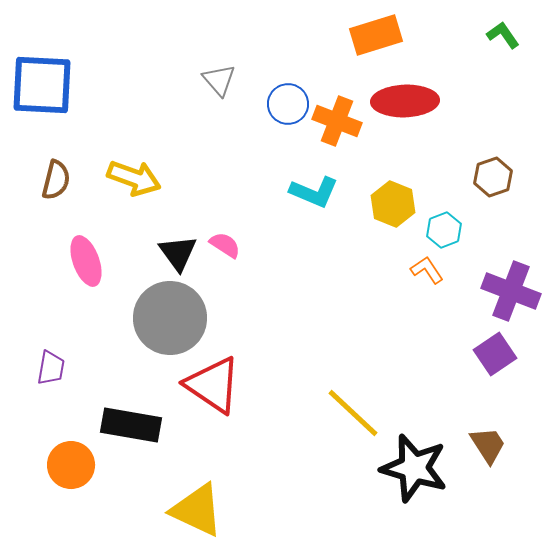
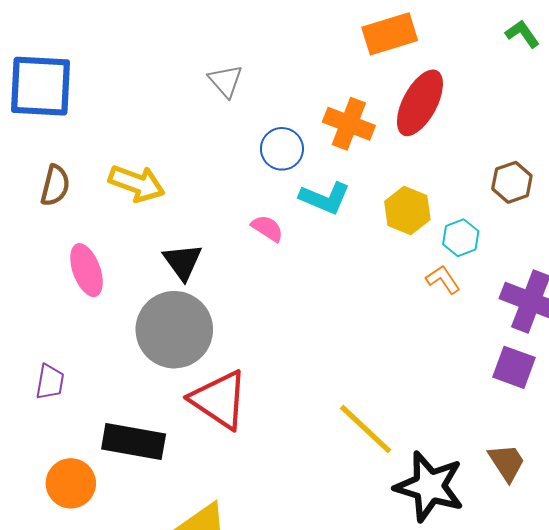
red ellipse: (405, 101) -> (420, 103), turned -60
blue circle: (288, 104) -> (282, 149), moved
pink semicircle: (225, 245) -> (267, 228), moved
purple square: (495, 354) -> (514, 367), turned -36

